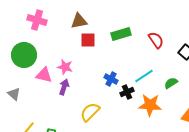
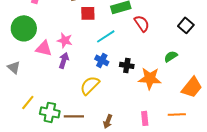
red semicircle: (156, 40) -> (142, 23), moved
cyan line: (144, 76) -> (106, 36), moved
blue cross: (111, 79) -> (102, 60), moved
black cross: (127, 92) -> (127, 65), turned 32

